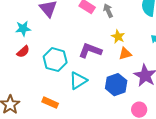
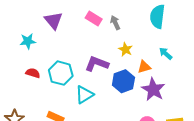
red semicircle: (23, 52) -> (33, 73), moved, turned -120
orange triangle: (125, 54) -> (144, 67), moved
blue hexagon: (116, 85) -> (123, 81), moved

